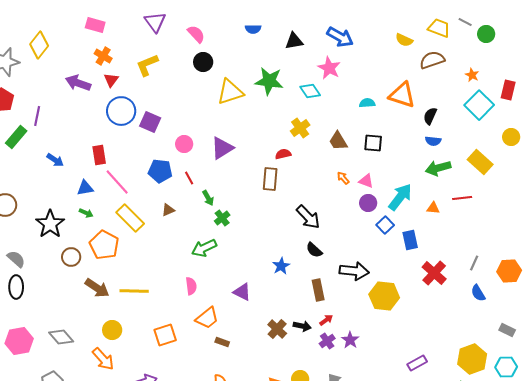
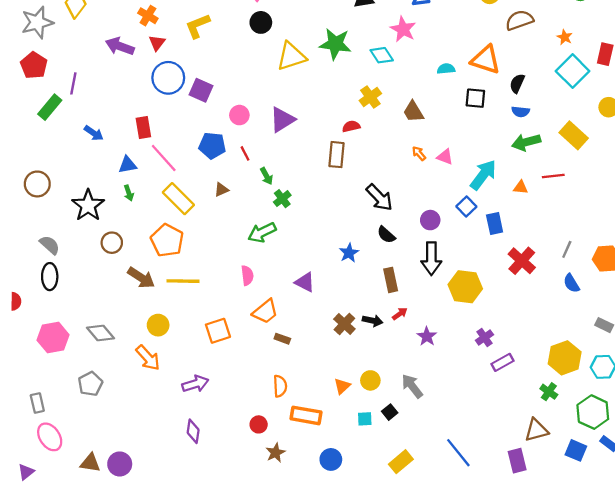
black square: (373, 143) -> (475, 98), moved
purple circle: (368, 203) -> (430, 220), moved
green arrow: (86, 213) -> (129, 193), turned 48
orange pentagon: (104, 245) -> (167, 240), moved
black arrow: (354, 271) -> (431, 258), turned 84
purple cross: (327, 341) -> (484, 338), moved

